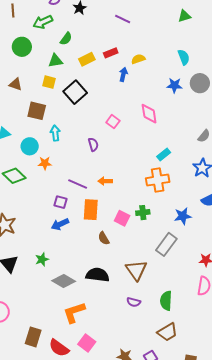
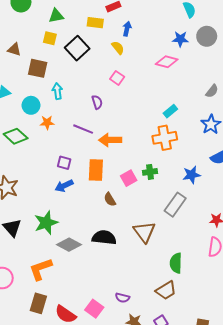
yellow rectangle: (87, 59) -> (95, 23), moved, turned 35
yellow semicircle: (138, 59) -> (118, 48), moved, turned 72
brown triangle: (16, 84) -> (14, 49), moved
pink diamond: (149, 114) -> (167, 62), moved, turned -65
orange arrow: (105, 181) -> (110, 140), size x1.5
purple line: (78, 184) -> (83, 129), moved
pink square: (122, 218) -> (129, 178), turned 35
green star: (42, 259) -> (46, 223), size x1.6
purple semicircle: (134, 302) -> (122, 298), moved
orange L-shape: (74, 312) -> (41, 269), moved
brown trapezoid: (167, 332) -> (166, 290), moved

